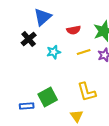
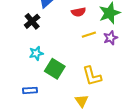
cyan star: (54, 52) -> (36, 53), moved
green square: (48, 97) -> (55, 69), moved, turned -30

